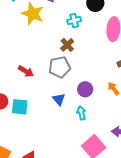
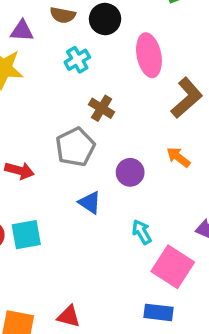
brown cross: (67, 45) -> (102, 108), moved
cyan arrow: (81, 113) -> (142, 232), moved

